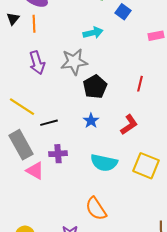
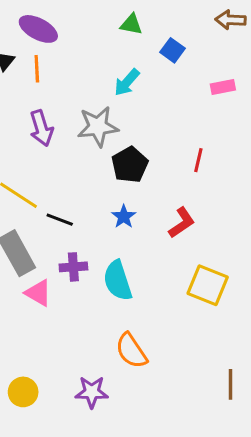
cyan arrow: (93, 33) -> (127, 82), turned 144
black line: (49, 123) -> (60, 220), turned 36
cyan semicircle: (104, 163) -> (118, 281), moved, turned 60

